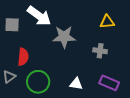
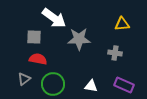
gray square: (12, 25) -> (34, 37), moved
red semicircle: (23, 57) -> (38, 59), turned -84

